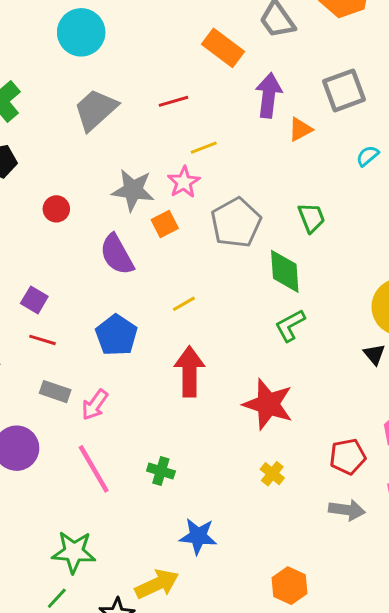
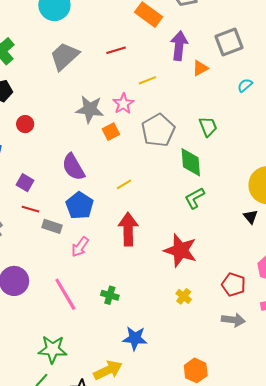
yellow line: (204, 148) -> (147, 80), moved
red circle: (56, 209) -> (25, 124), moved
purple semicircle: (117, 254) -> (73, 167), moved
gray rectangle: (55, 392) -> (52, 226), moved
pink arrow: (95, 405) -> (80, 247), moved
red pentagon: (348, 457) -> (234, 285), turned 30

